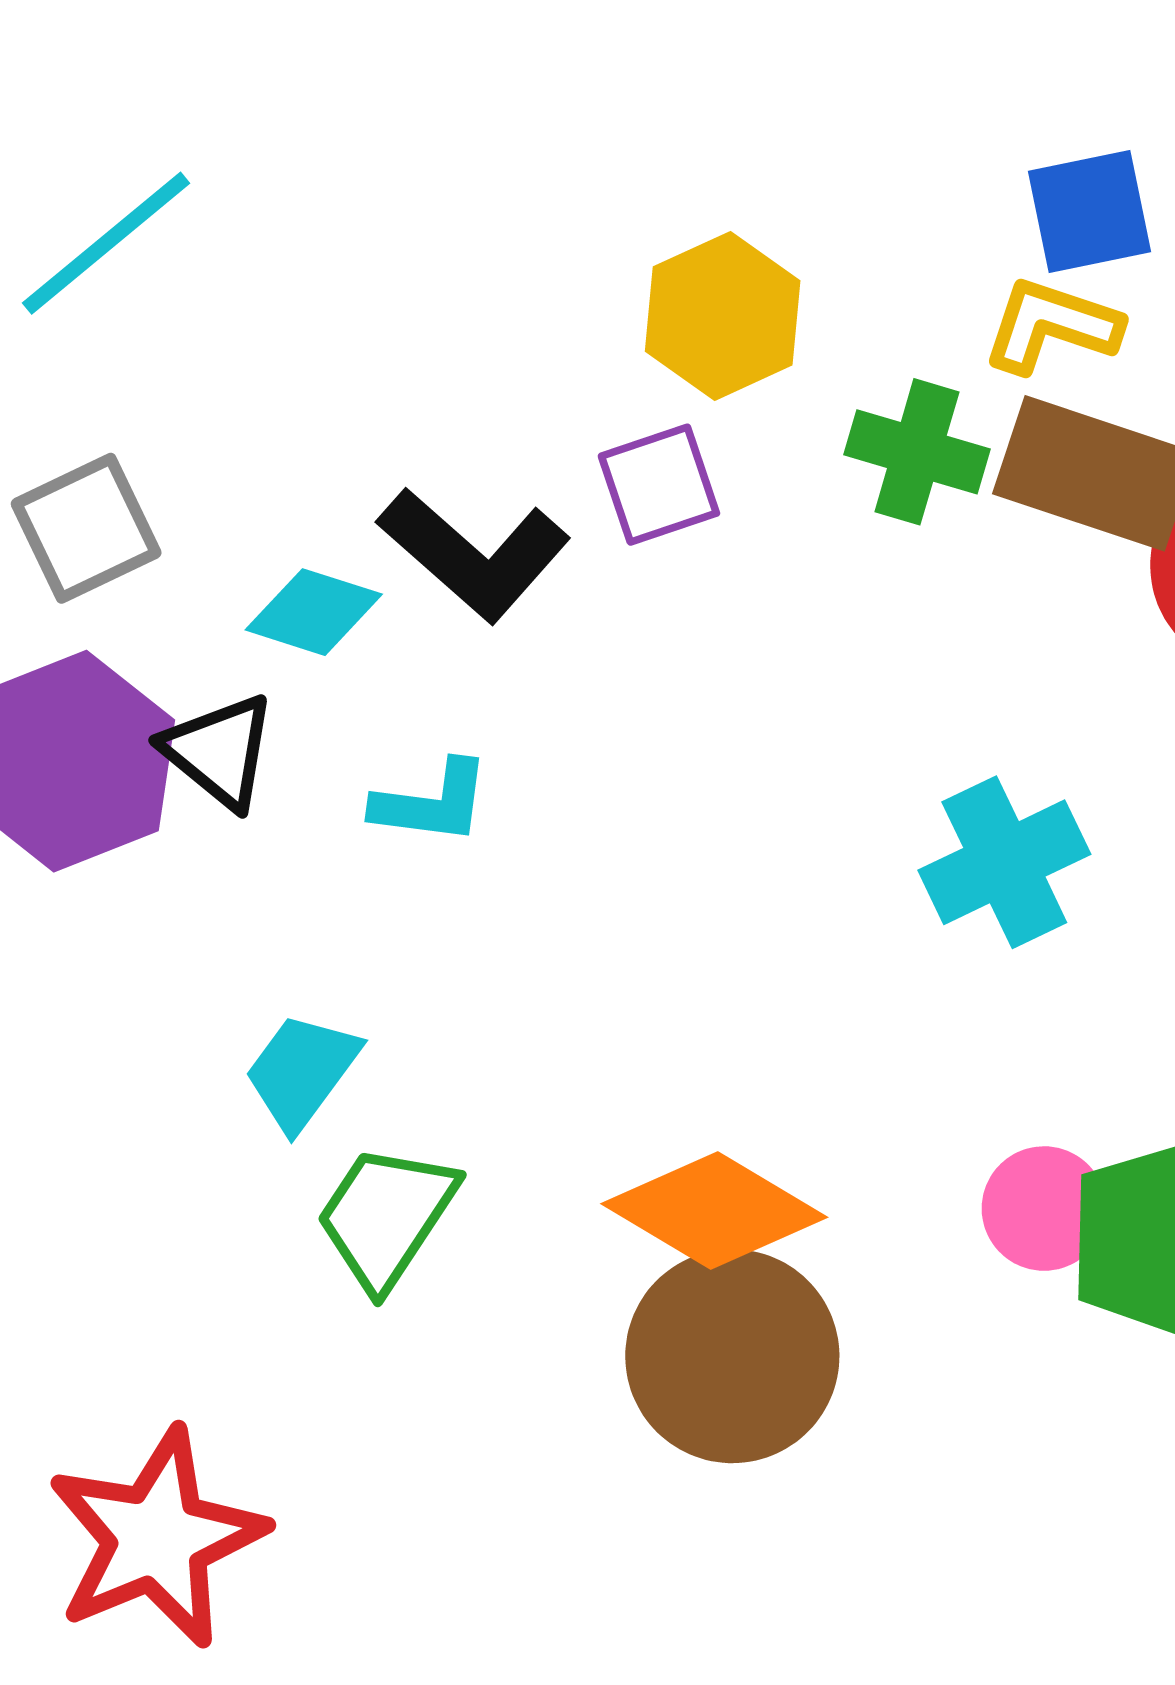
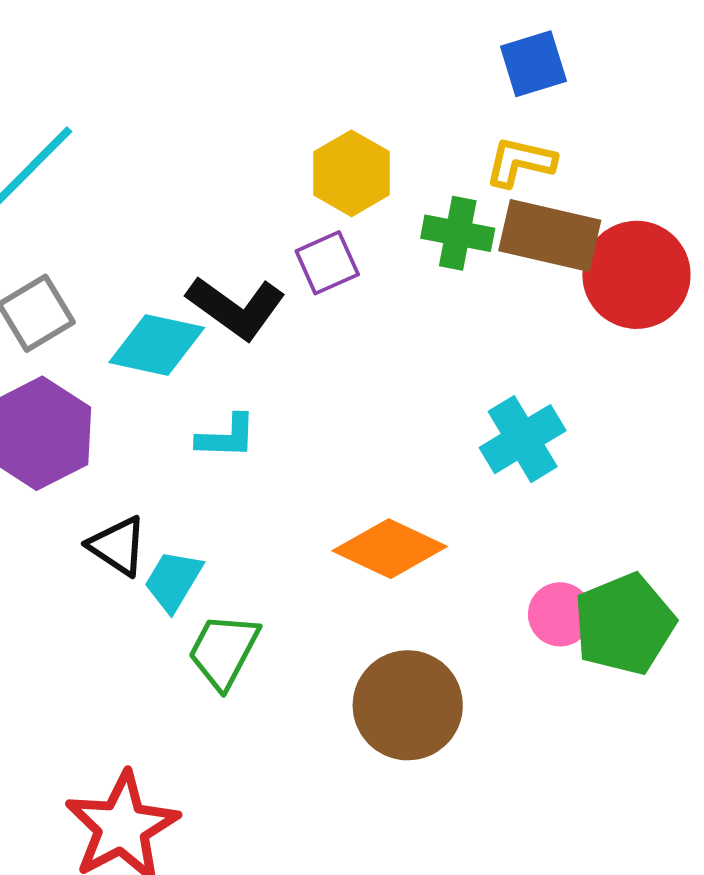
blue square: (1090, 212) -> (533, 64), moved
cyan diamond: (314, 612) -> (157, 345), size x1.4
black triangle: (219, 751) -> (118, 546), moved
orange diamond: (714, 1210) -> (390, 549), moved

